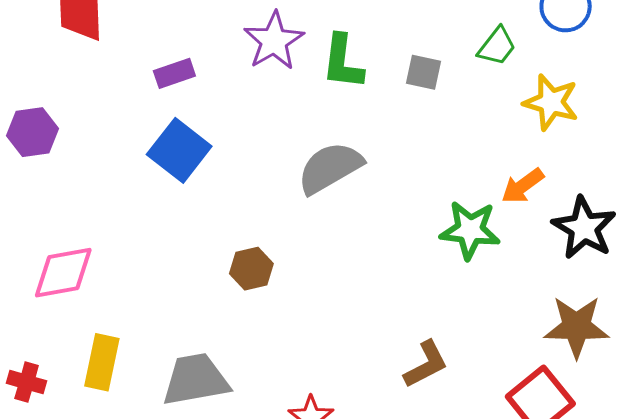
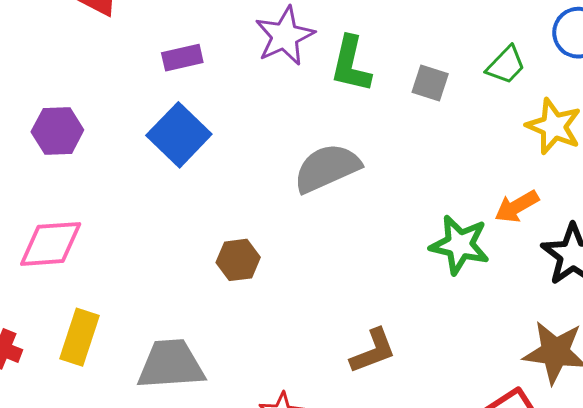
purple hexagon: (32, 132) -> (57, 131), moved
brown L-shape: (426, 364) -> (373, 351), moved

